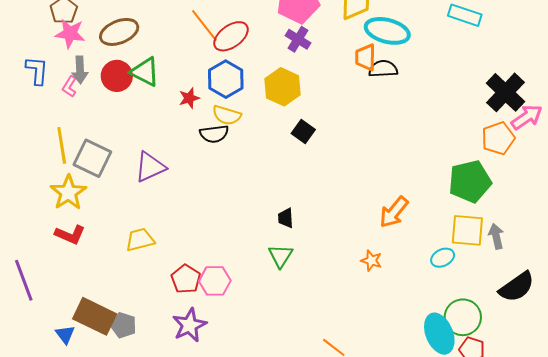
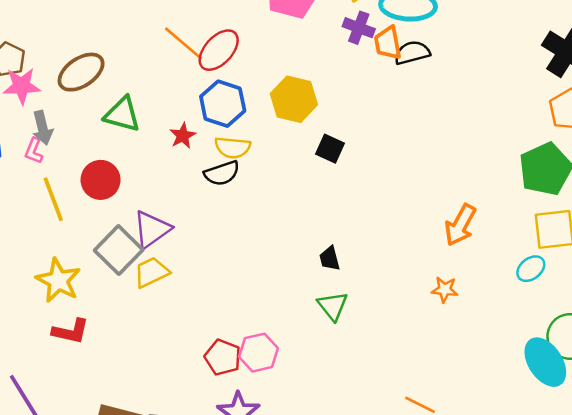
purple cross: (298, 39) -> (359, 28), moved
red circle: (117, 76) -> (101, 180), moved
yellow line: (62, 145) -> (53, 199), moved
gray square: (92, 158) -> (119, 250), moved, turned 30
yellow trapezoid: (140, 240) -> (152, 272), moved

